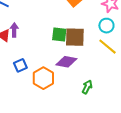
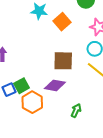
green square: (59, 34) -> (22, 86), moved, turned -35

